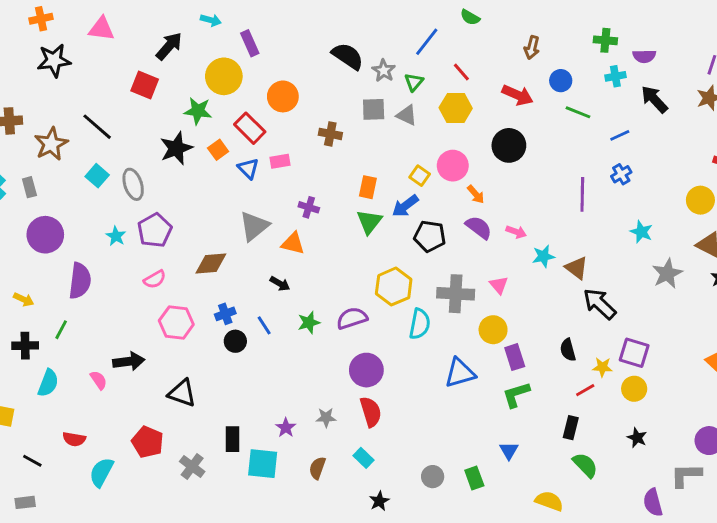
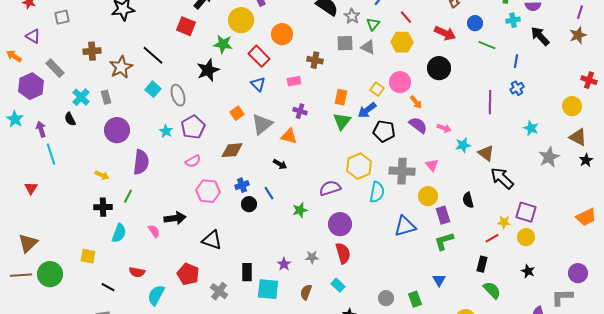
blue line: (620, 135) -> (516, 61), turned -56
orange square: (218, 150) -> (237, 113), moved
pink rectangle: (280, 161) -> (294, 81), moved
green star: (309, 323) -> (300, 210), moved
black semicircle: (568, 350) -> (468, 200), moved

